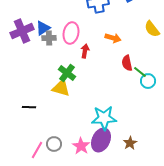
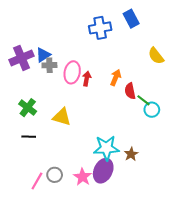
pink ellipse: (71, 33) -> (72, 72), moved
orange arrow: (113, 38) -> (116, 78), moved, turned -84
green cross: (67, 73) -> (28, 108), moved
brown star: (130, 143) -> (131, 154), moved

